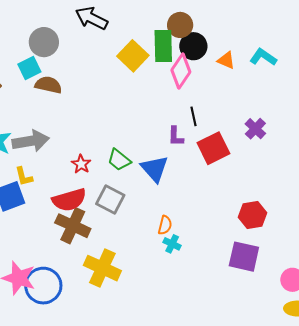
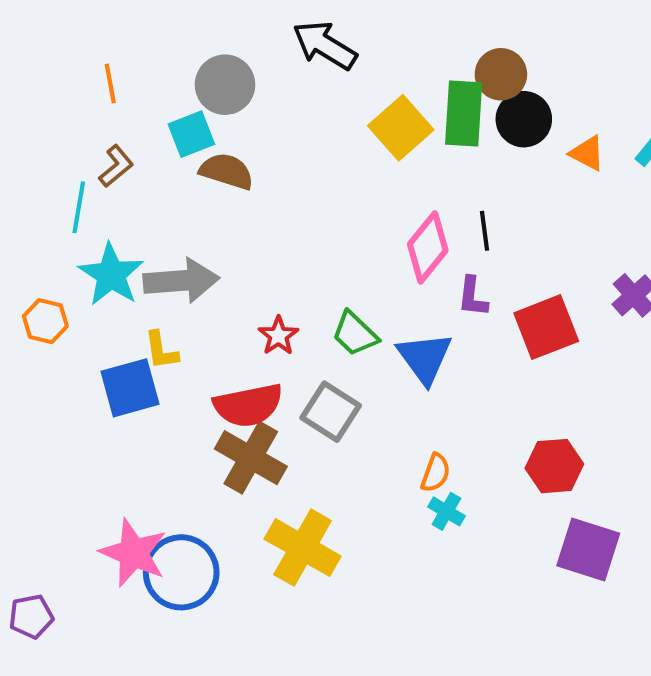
pink diamond: (181, 71) -> (428, 247), moved
black line: (194, 116) -> (484, 231), moved
red hexagon: (252, 215) -> (554, 466), moved

